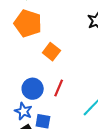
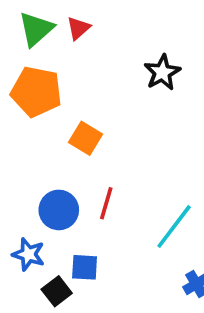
blue star: (23, 111) -> (28, 254), moved

